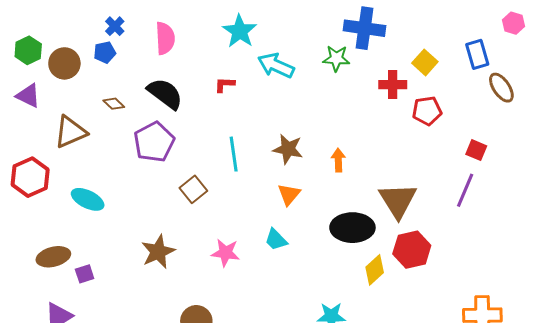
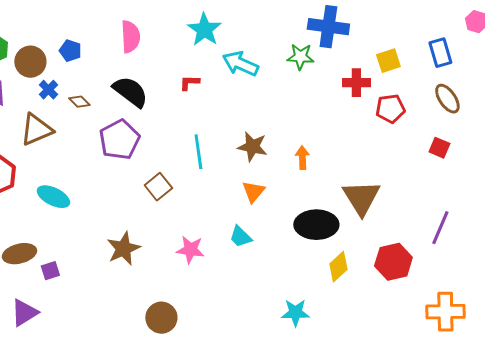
blue cross: (115, 26) -> (48, 90), moved
blue pentagon: (105, 52) -> (70, 51), turned 30
yellow square: (425, 62) -> (388, 61), turned 30
brown ellipse: (501, 88) -> (447, 99), moved
purple line: (465, 190) -> (440, 228), moved
red hexagon: (412, 250) -> (393, 262), moved

